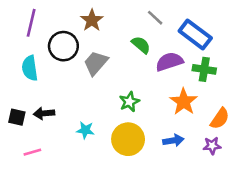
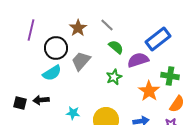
gray line: (155, 18) -> (107, 25), moved
blue rectangle: (195, 34) -> (158, 39), turned -75
cyan semicircle: (30, 68) -> (52, 73), moved, turned -114
green cross: (204, 69) -> (170, 76), moved
green star: (129, 102) -> (114, 77), moved

